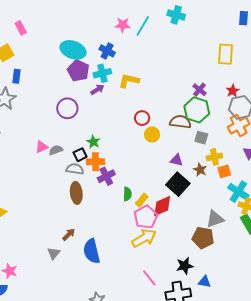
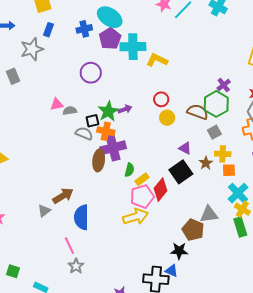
blue cross: (107, 51) -> (84, 29), moved, turned 35
cyan cross: (102, 73) -> (133, 47), size x1.4
purple arrow: (97, 90) -> (125, 109), moved
gray square: (201, 138) -> (214, 132), turned 32
green star: (93, 142) -> (108, 111), size x1.5
purple cross: (106, 176) -> (113, 148), size x1.4
brown ellipse: (76, 193) -> (99, 160), moved
red diamond: (162, 206) -> (161, 190), turned -40
brown arrow: (69, 234) -> (63, 196), size x1.5
black star: (185, 266) -> (179, 251), moved
pink line: (149, 278) -> (69, 246), moved
blue triangle: (205, 282) -> (172, 271), moved

